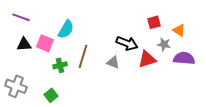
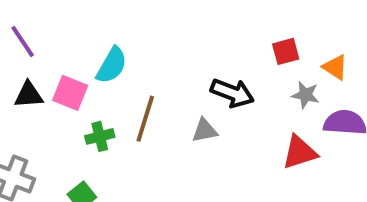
purple line: (21, 17) -> (23, 42), turned 36
red triangle: (147, 59) -> (300, 152), moved
gray triangle: (113, 62) -> (205, 131), turned -32

